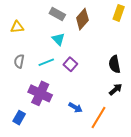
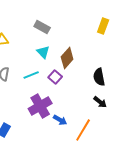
brown diamond: (82, 19) -> (67, 58), moved
black arrow: (116, 89) -> (100, 102), turned 80
purple cross: (40, 93) -> (40, 106), moved, turned 35

